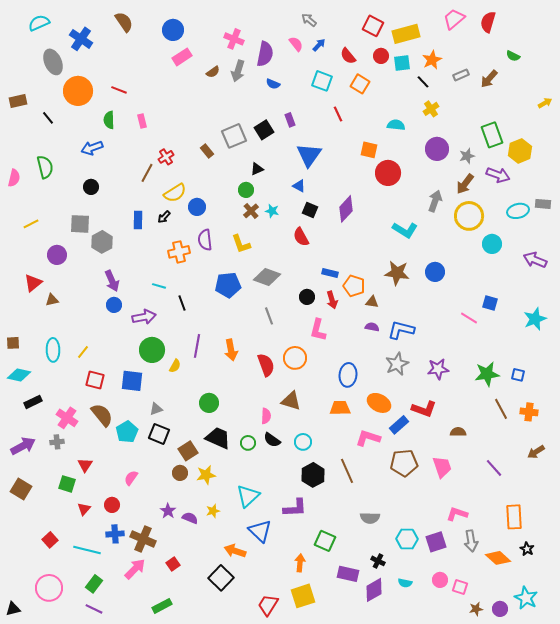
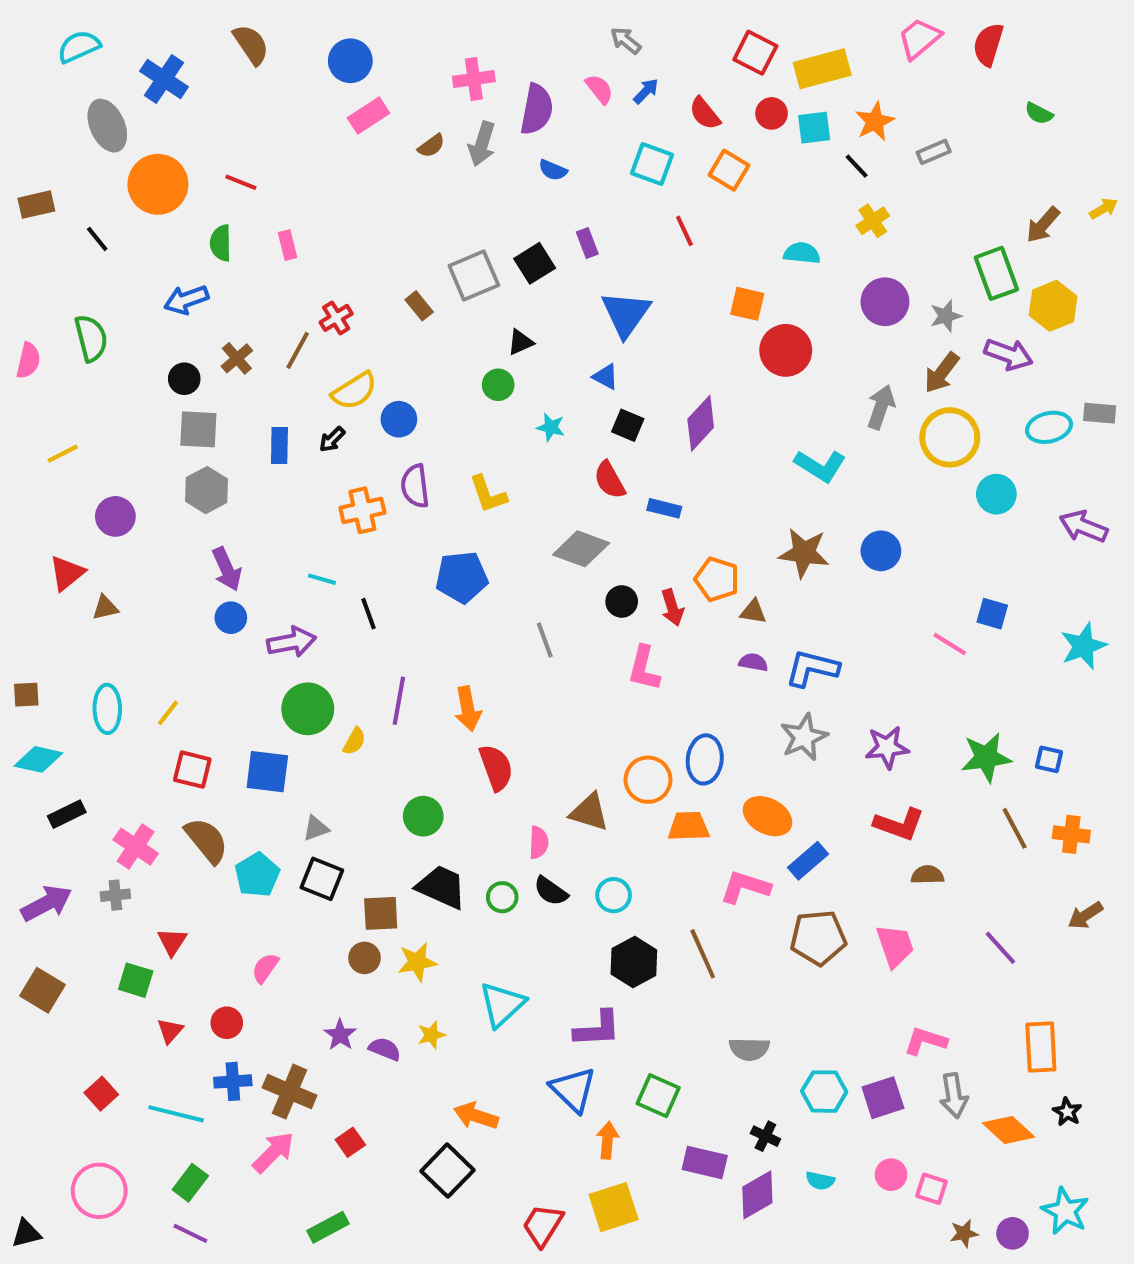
pink cross: (234, 39) -> (474, 79), turned -30
brown arrow: (489, 79) -> (1043, 225), moved
brown cross: (251, 211) -> (237, 358), moved
gray square: (80, 224) -> (198, 429), moved
blue rectangle: (330, 273) -> (664, 508), moved
gray diamond: (267, 277) -> (581, 549), moved
orange circle: (295, 358) -> (648, 780), moved
red semicircle: (266, 365) -> (496, 768), moved
red L-shape: (424, 409) -> (899, 824), moved
brown square: (188, 451) -> (381, 913), turned 30
blue triangle: (260, 531) -> (573, 1090), moved

